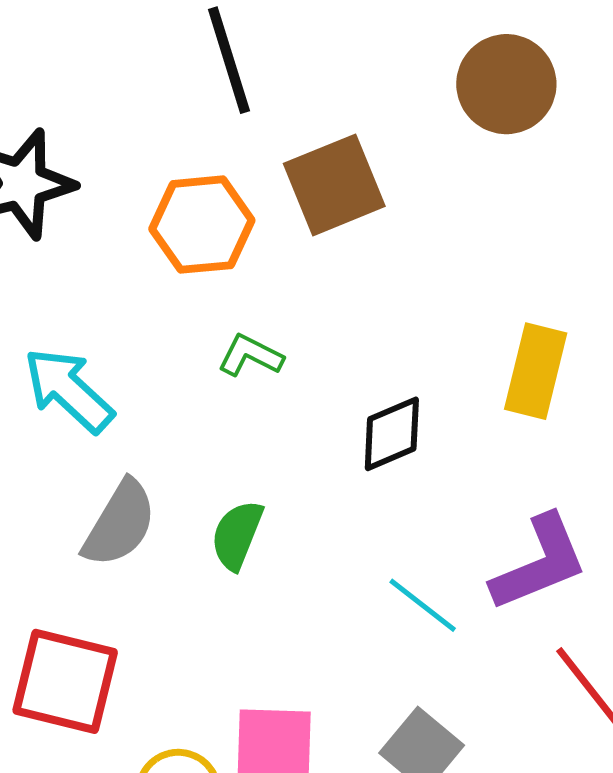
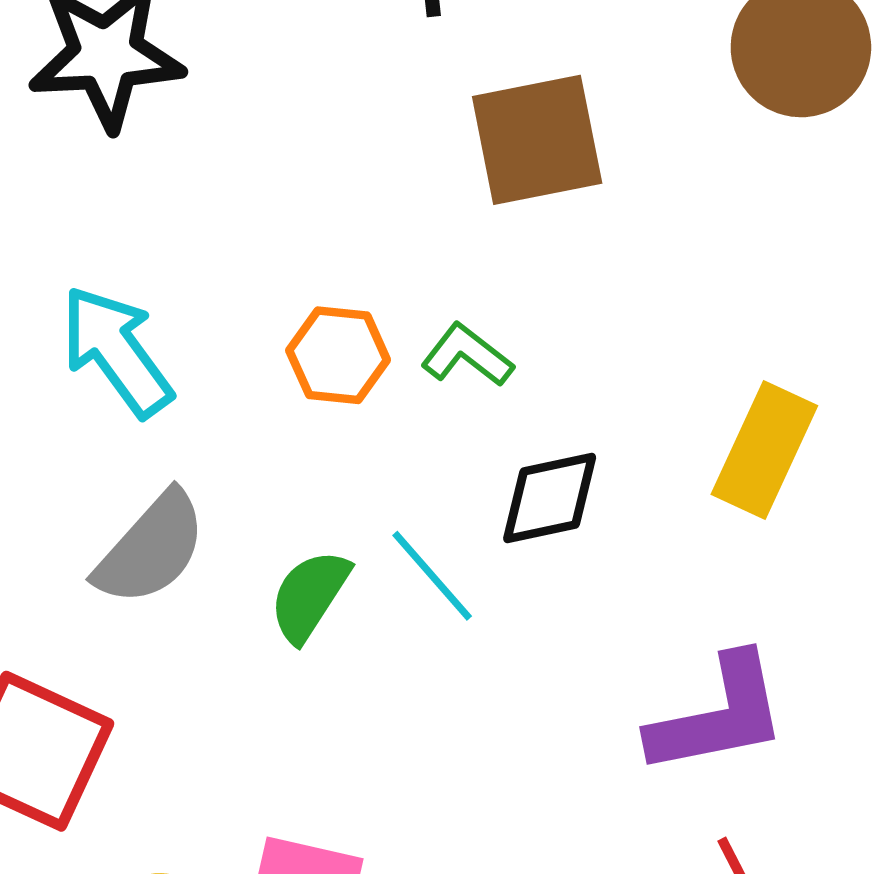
orange hexagon: (202, 225) -> (338, 355), moved, size x0.7
green L-shape: (250, 356) -> (467, 355), moved
cyan line: (423, 605) -> (432, 576), moved

